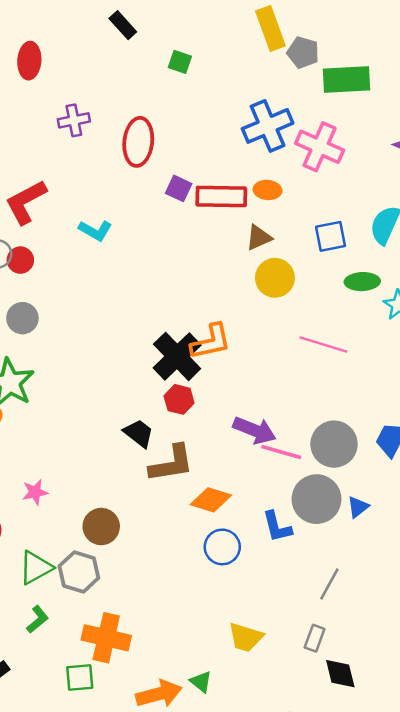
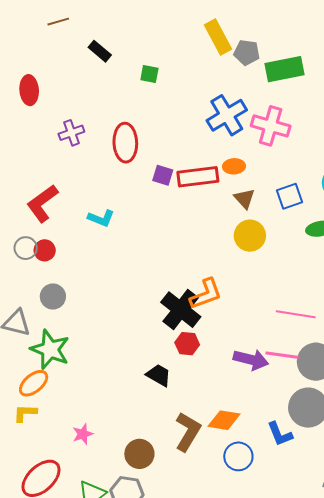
brown triangle: (259, 238) -> (244, 198), moved, turned -40
pink line: (323, 344) -> (296, 314), moved
pink line: (281, 452) -> (282, 355), moved
brown L-shape: (171, 464) -> (188, 432), moved, turned -42

